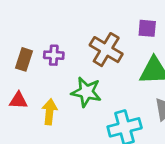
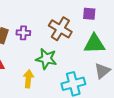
yellow arrow: (50, 112) -> (28, 79), moved

